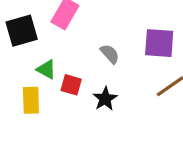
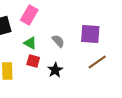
green triangle: (46, 69) -> (30, 43), moved

